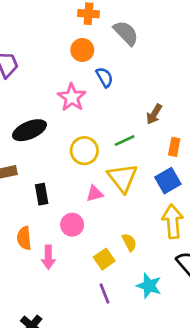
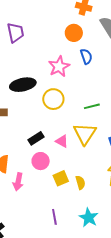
yellow circle: (84, 151) -> (53, 99), moved
black rectangle: (42, 194) -> (36, 138), moved, turned 56
pink triangle: (95, 194) -> (62, 141), turned 32
yellow square: (104, 259) -> (61, 178), moved

